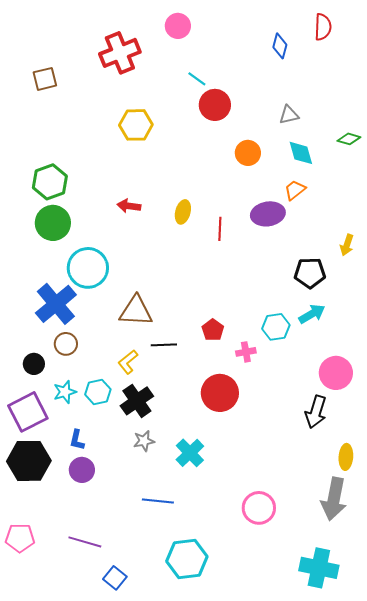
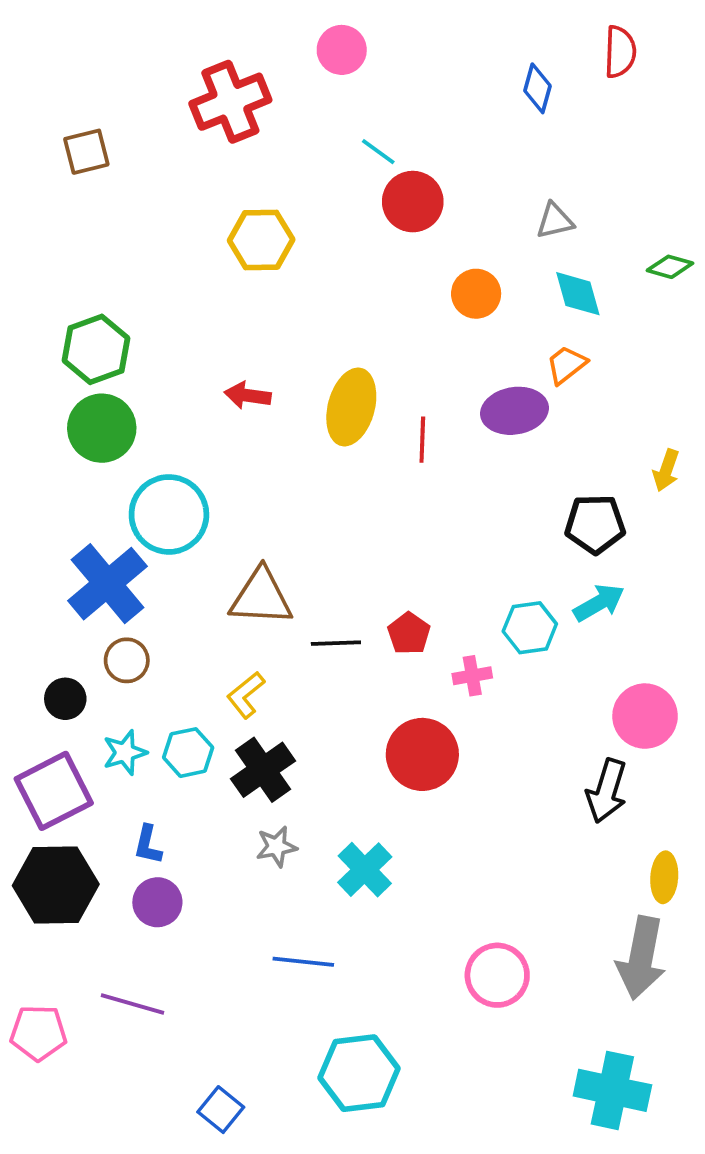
yellow ellipse: (183, 212) -> (351, 407), size x1.6
black line: (164, 345) -> (336, 643), moved
purple line: (85, 542) -> (132, 1004), moved

